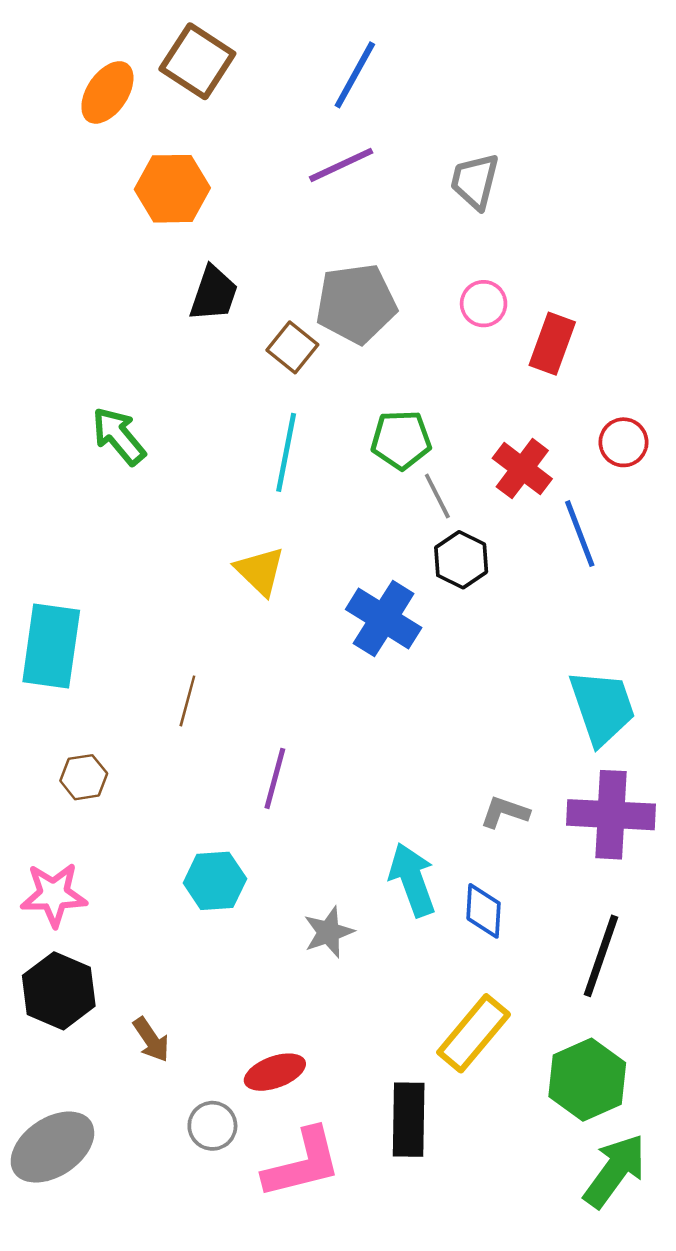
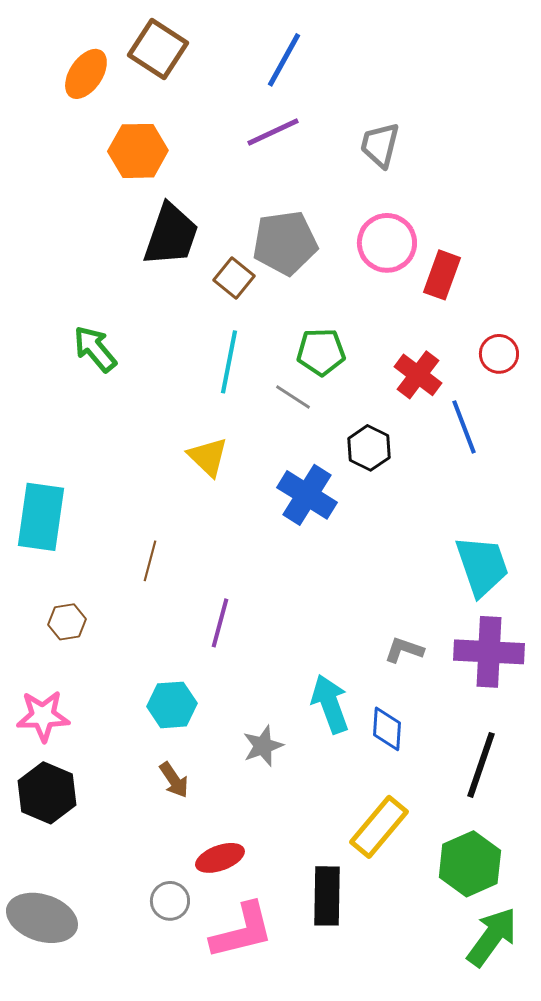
black trapezoid: (214, 294) -> (171, 235), size x1.4
pink circle: (484, 304) -> (387, 243), size x1.6
gray line: (437, 496) -> (293, 397), moved, turned -30
brown arrow: (151, 1040) -> (174, 780), moved
gray ellipse: (52, 1147) -> (42, 918), turned 52

